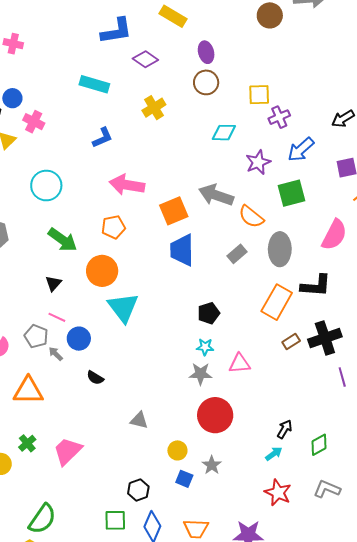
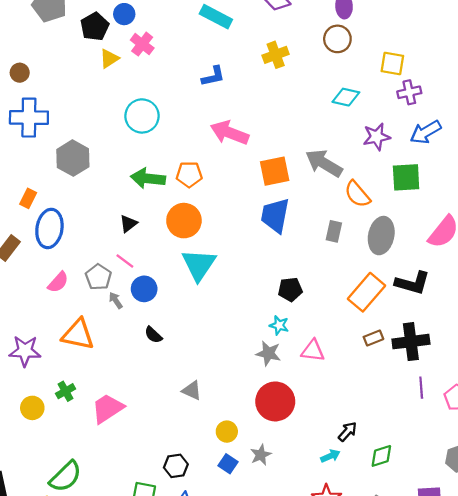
orange pentagon: (113, 227) -> (189, 174), moved
green arrow: (63, 240) -> (148, 178), turned 140
gray rectangle: (237, 254) -> (334, 231), turned -48

